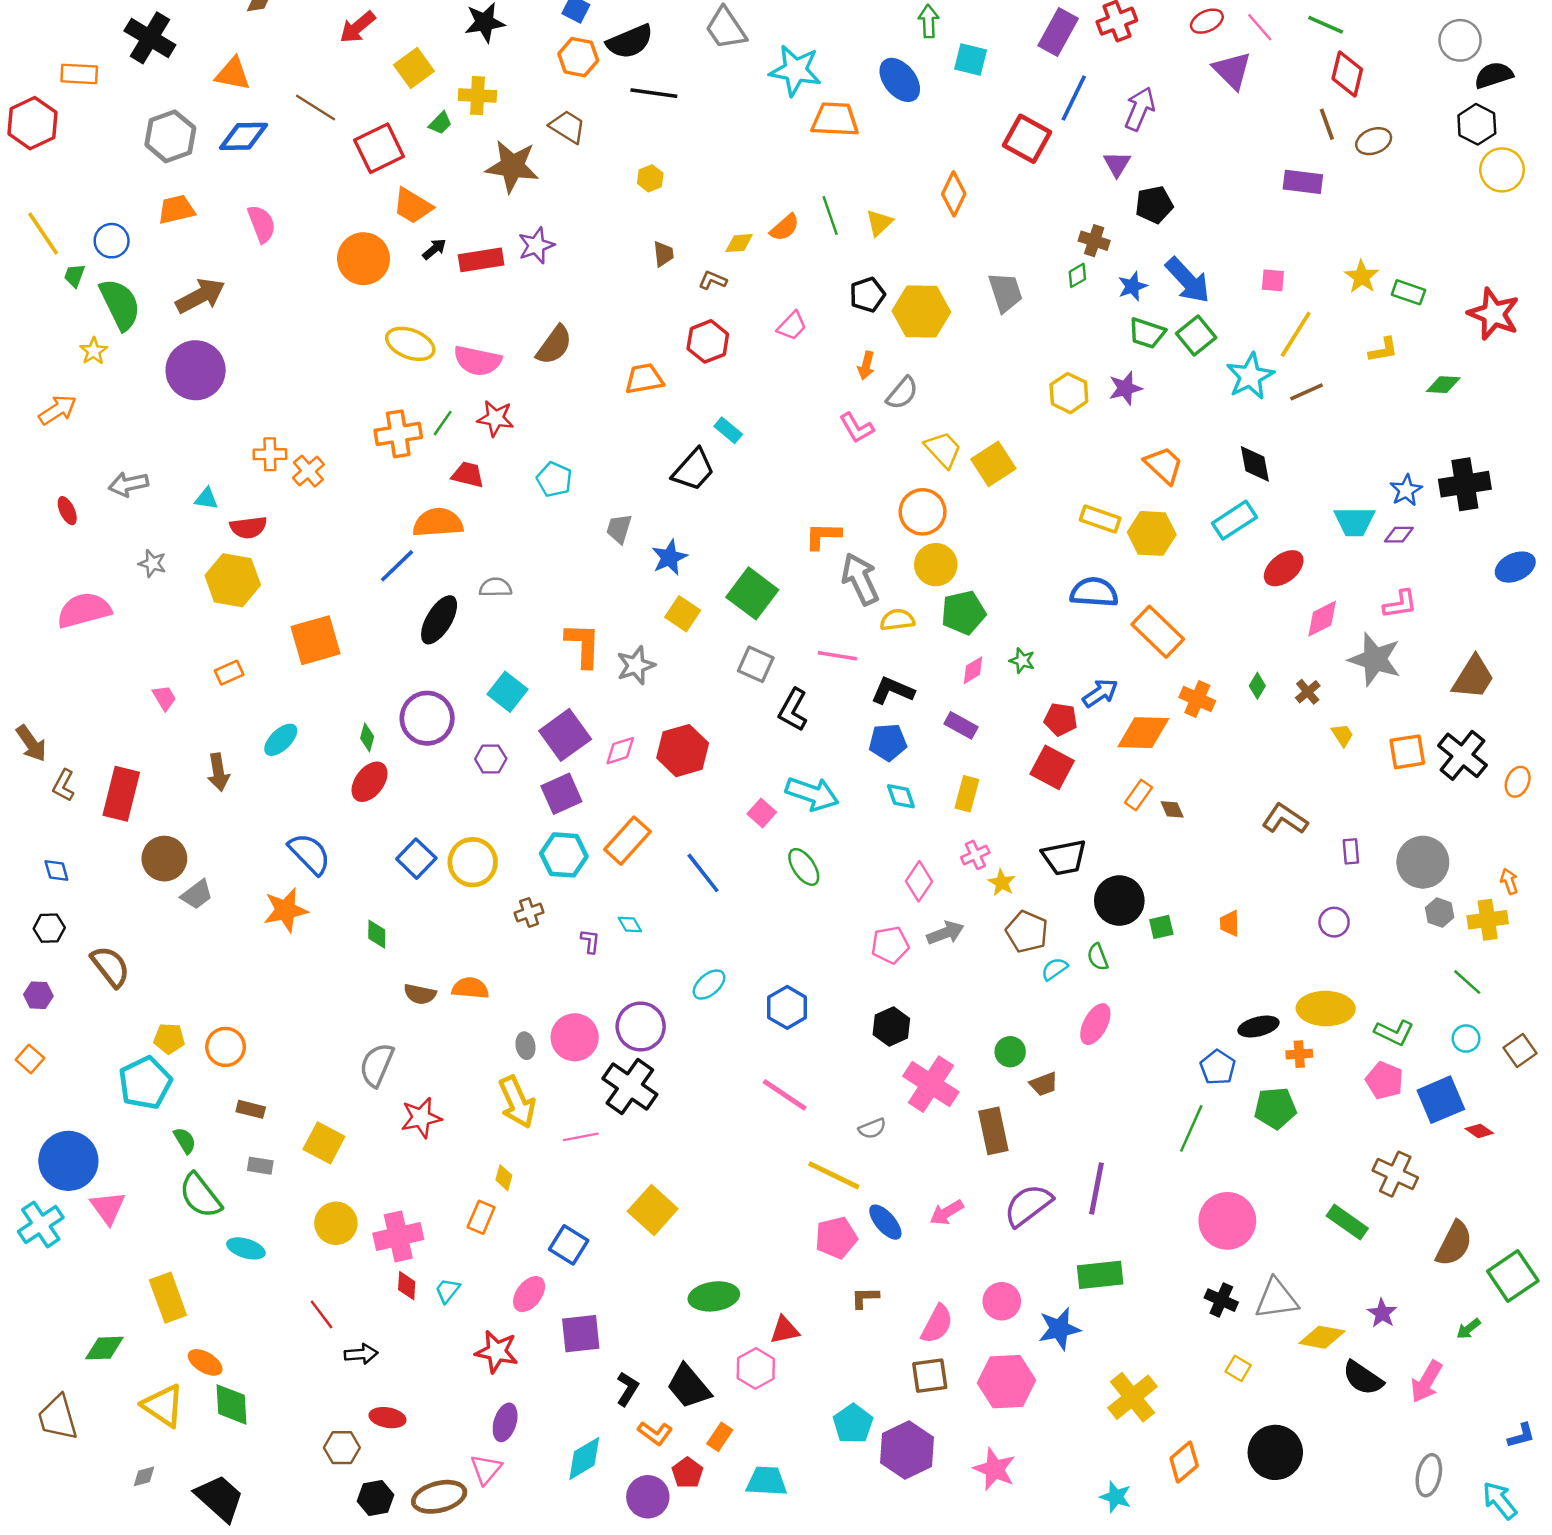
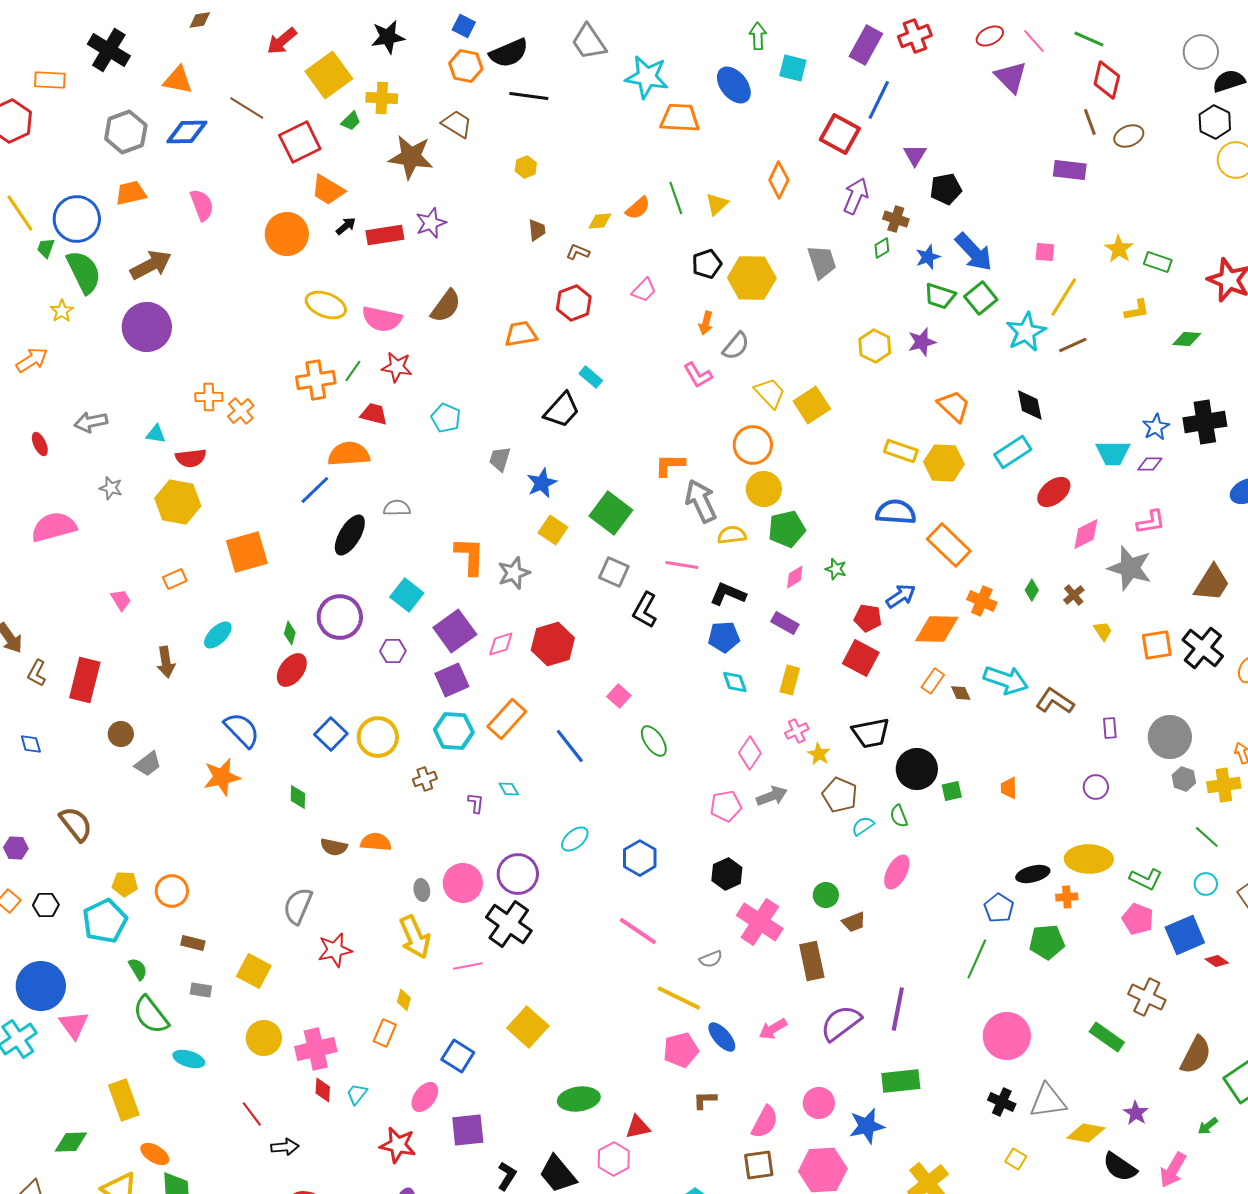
yellow square: (414, 68) -> (329, 75), size x1.4
purple arrow: (1140, 109) -> (856, 196), moved
blue circle: (112, 241) -> (77, 219), size x1.6
cyan arrow: (812, 794) -> (1006, 680), moved
brown circle: (164, 859) -> (121, 734), size x0.7
black hexagon: (49, 928) -> (46, 905), moved

